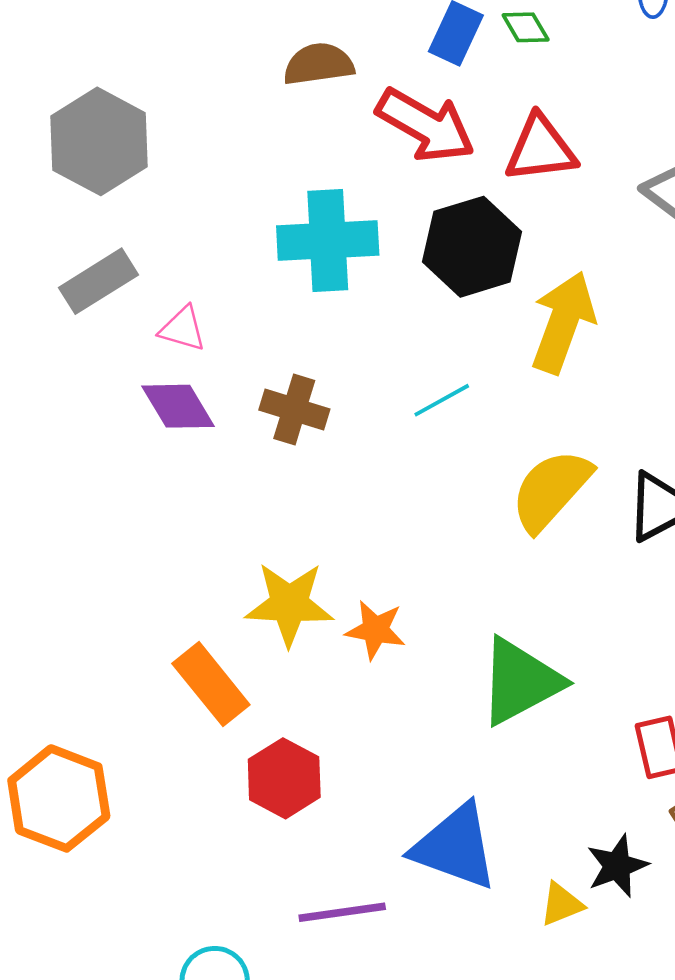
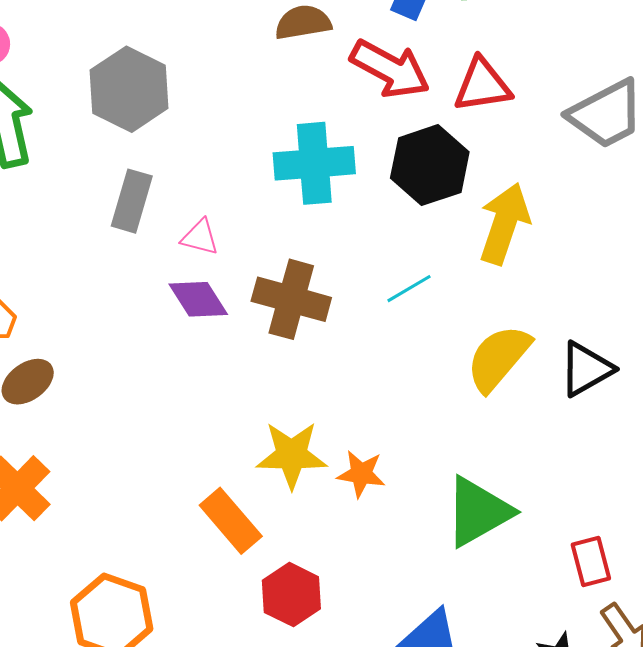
gray rectangle: (99, 281) -> (132, 201), turned -40
brown cross: (294, 410) -> (291, 299), size x1.4

